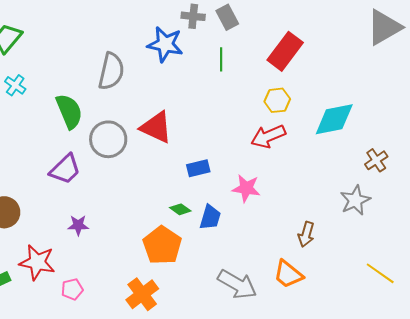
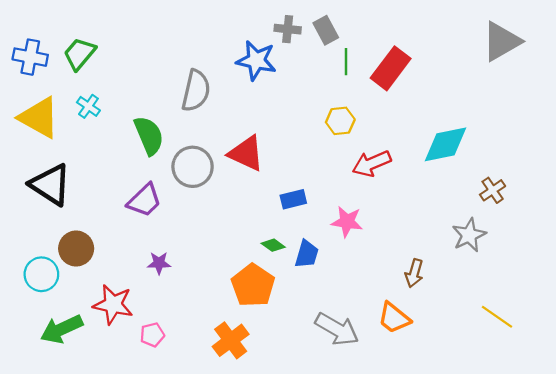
green line: (221, 59) -> (346, 62), moved
yellow hexagon: (277, 100) -> (340, 121), moved

